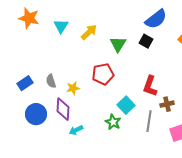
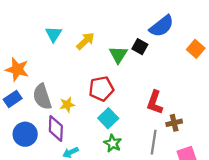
orange star: (29, 18) -> (17, 69), moved
black square: (146, 41) -> (140, 47), moved
gray semicircle: (51, 81) -> (42, 97), size x1.6
cyan square: (126, 105) -> (108, 118), moved

